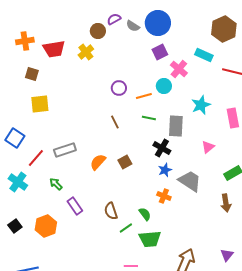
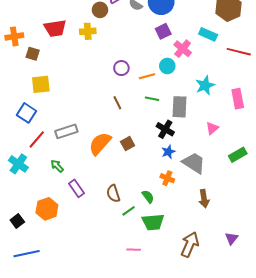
orange cross: (25, 41) -> (14, 36), moved
yellow cross: (86, 52) -> (88, 31), turned 35
blue square: (15, 138) -> (27, 113), moved
orange semicircle: (98, 162) -> (100, 144), size x1.4
brown arrow: (226, 203) -> (204, 199), moved
black square: (15, 226) -> (17, 221), moved

